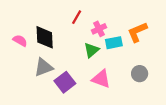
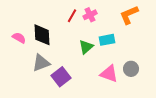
pink cross: (99, 29) -> (90, 15), moved
orange L-shape: (137, 32) -> (129, 15), moved
pink triangle: (101, 79) -> (109, 74), moved

